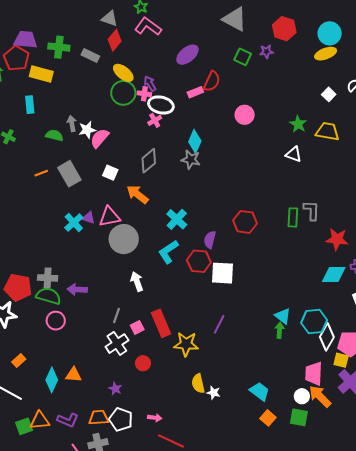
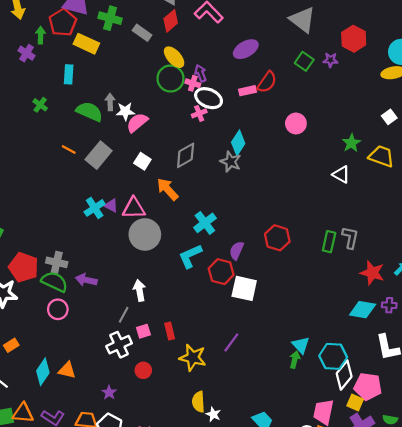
green semicircle: (54, 135) -> (89, 112), size x1.4
orange line: (41, 173) -> (69, 149), turned 40
gray rectangle: (69, 174) -> (99, 155), turned 60
white arrow: (137, 281) -> (139, 290), moved
red rectangle: (161, 323) -> (170, 331), size x0.6

